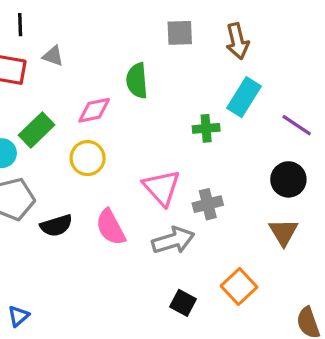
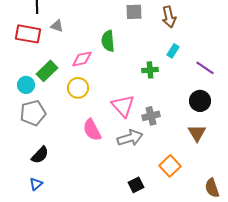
cyan rectangle: (244, 97) -> (173, 51), size x0.6
black semicircle: (56, 226) -> (40, 155), moved, turned -30
black square: (183, 303) -> (136, 185), moved, turned 35

